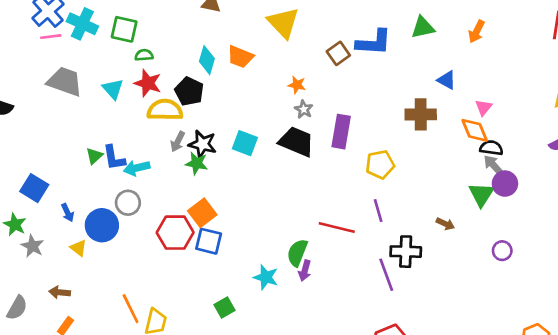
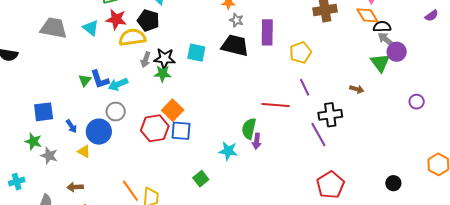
blue square: (34, 188) -> (44, 112), turned -30
purple circle: (502, 251) -> (417, 102), moved

